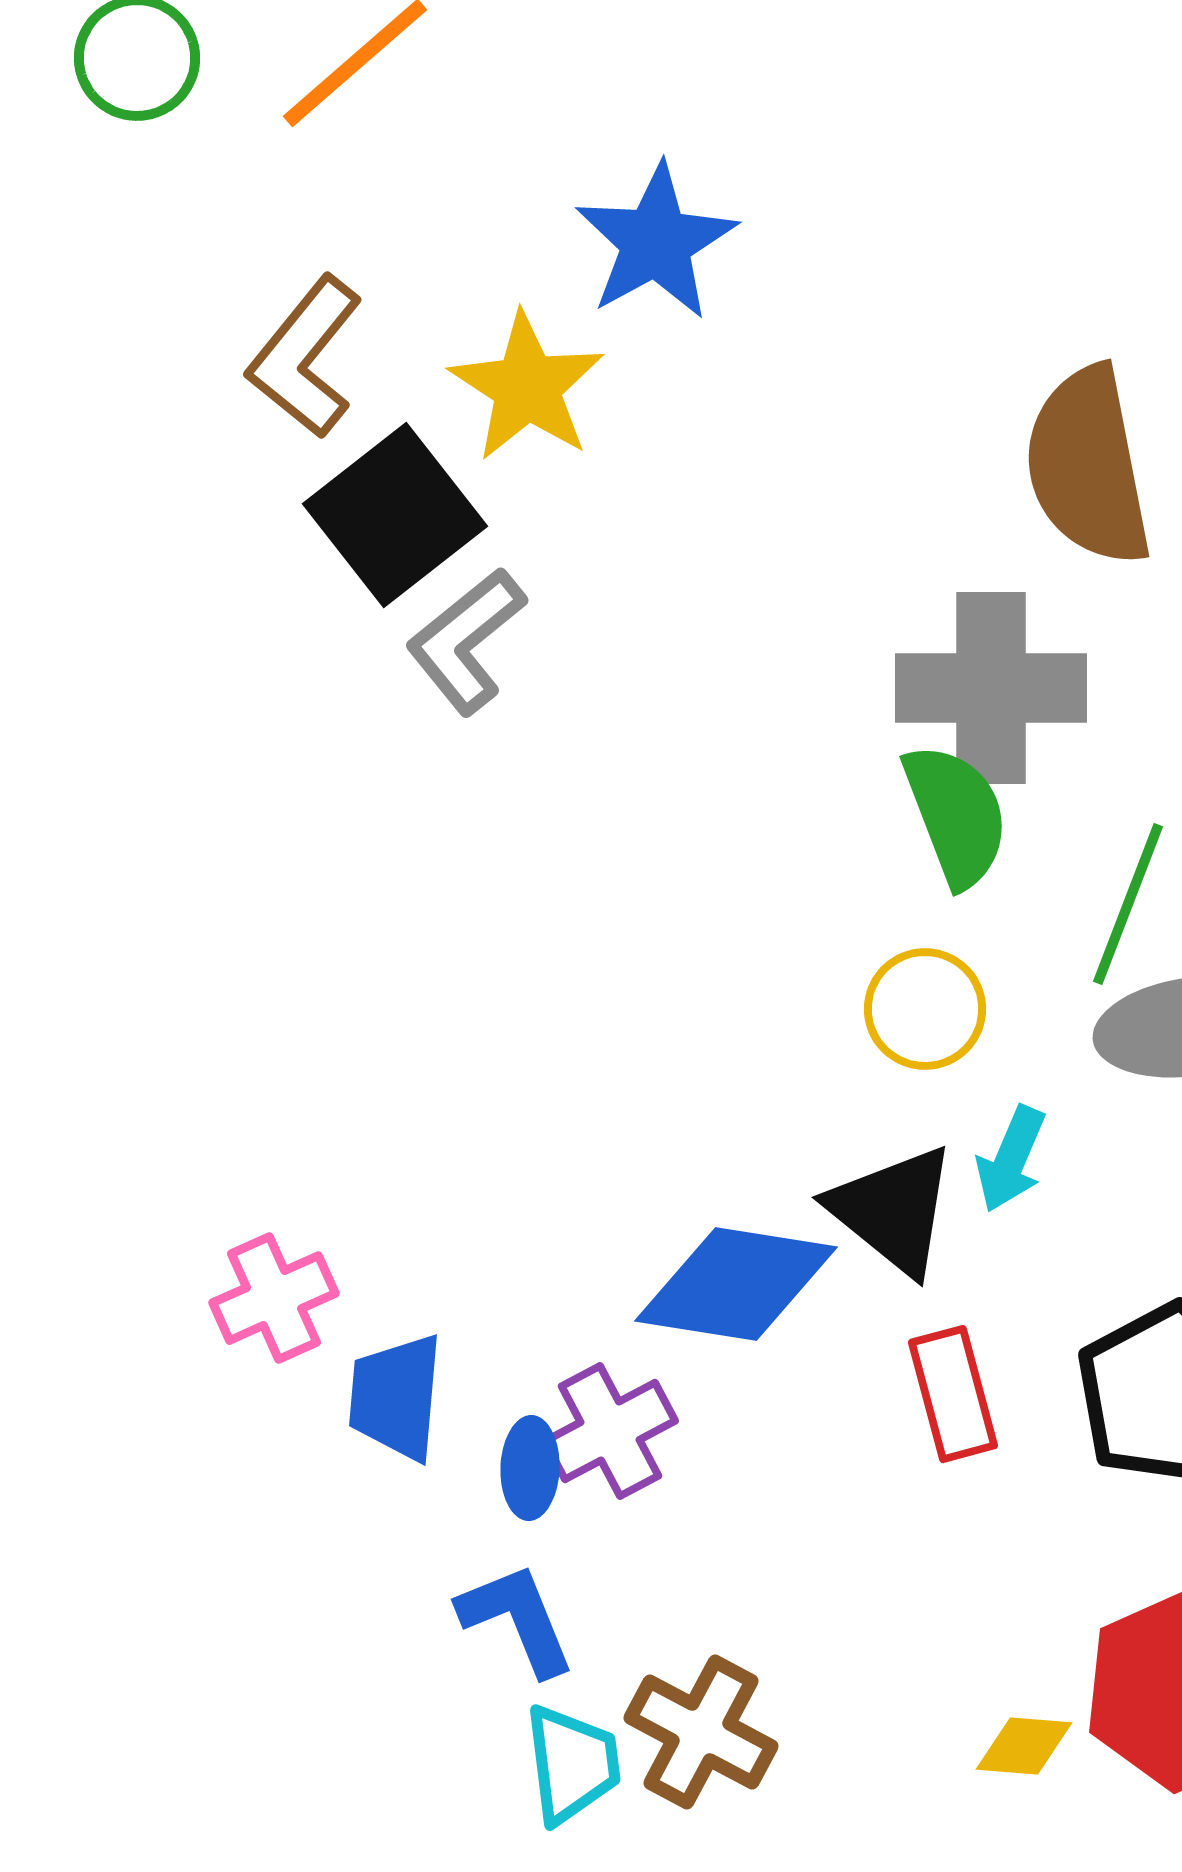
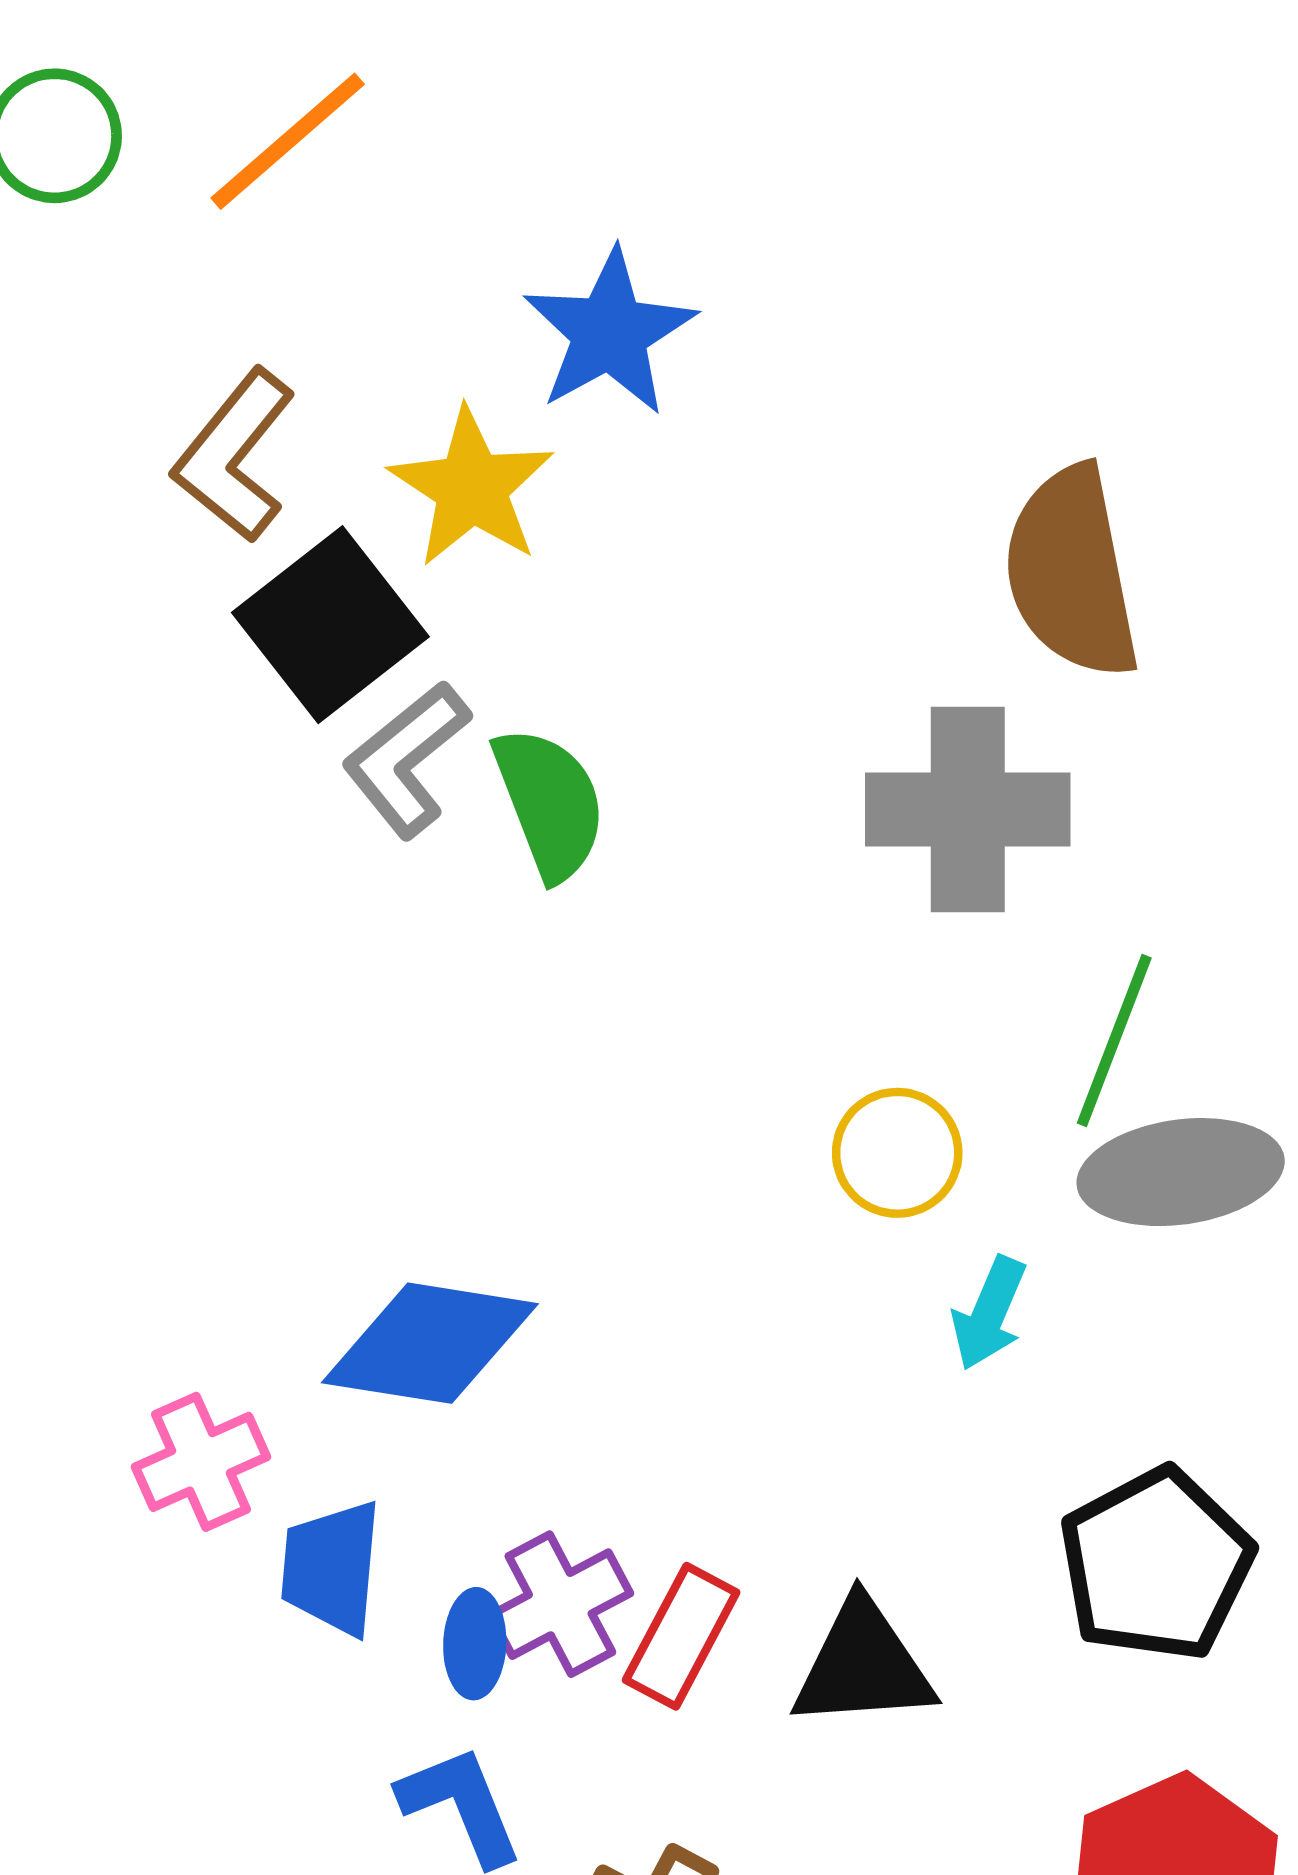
green semicircle: (956, 815) -> (550, 803), moved
black triangle: (893, 1210) -> (863, 1665), moved, turned -43
blue diamond: (736, 1284) -> (430, 1343), moved
red rectangle: (953, 1394) -> (681, 1636), moved, turned 43

